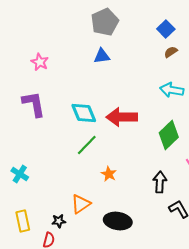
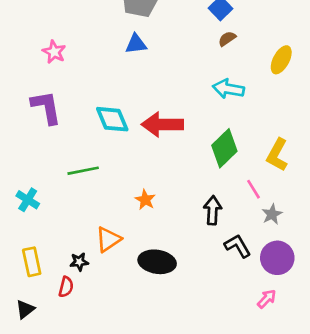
green line: (87, 145) -> (83, 171), moved, turned 35

